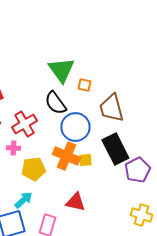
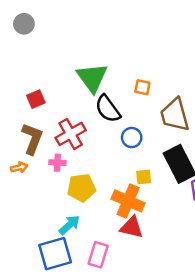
green triangle: (61, 70) -> (92, 78), moved
blue circle: (75, 127) -> (132, 138), size x0.6
orange cross: (66, 156) -> (128, 201), moved

